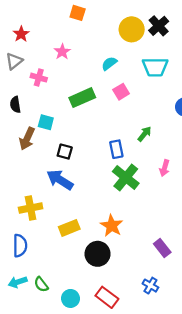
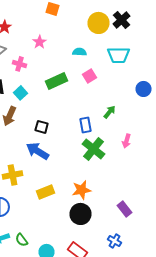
cyan semicircle: (109, 63) -> (80, 52), turned 40
cyan square: (46, 122) -> (20, 93), moved, turned 32
orange star: (112, 226) -> (82, 190), turned 30
black circle: (98, 254) -> (80, 214), moved

